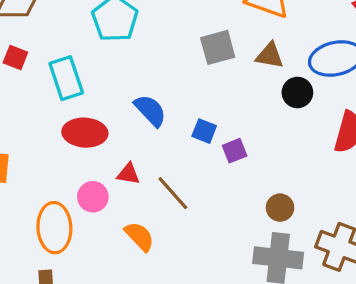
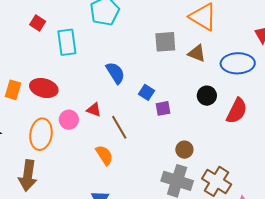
black circle: (297, 92) -> (207, 96), moved
red ellipse: (85, 133) -> (44, 88), moved
orange semicircle: (139, 236) -> (104, 155), moved

